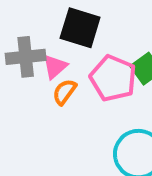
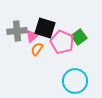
black square: (80, 28) -> (45, 28), moved

